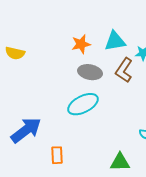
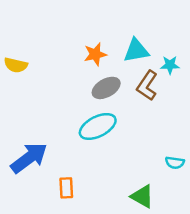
gray ellipse: (90, 72) -> (106, 88), turned -40
green triangle: (120, 162) -> (142, 196), turned 30

